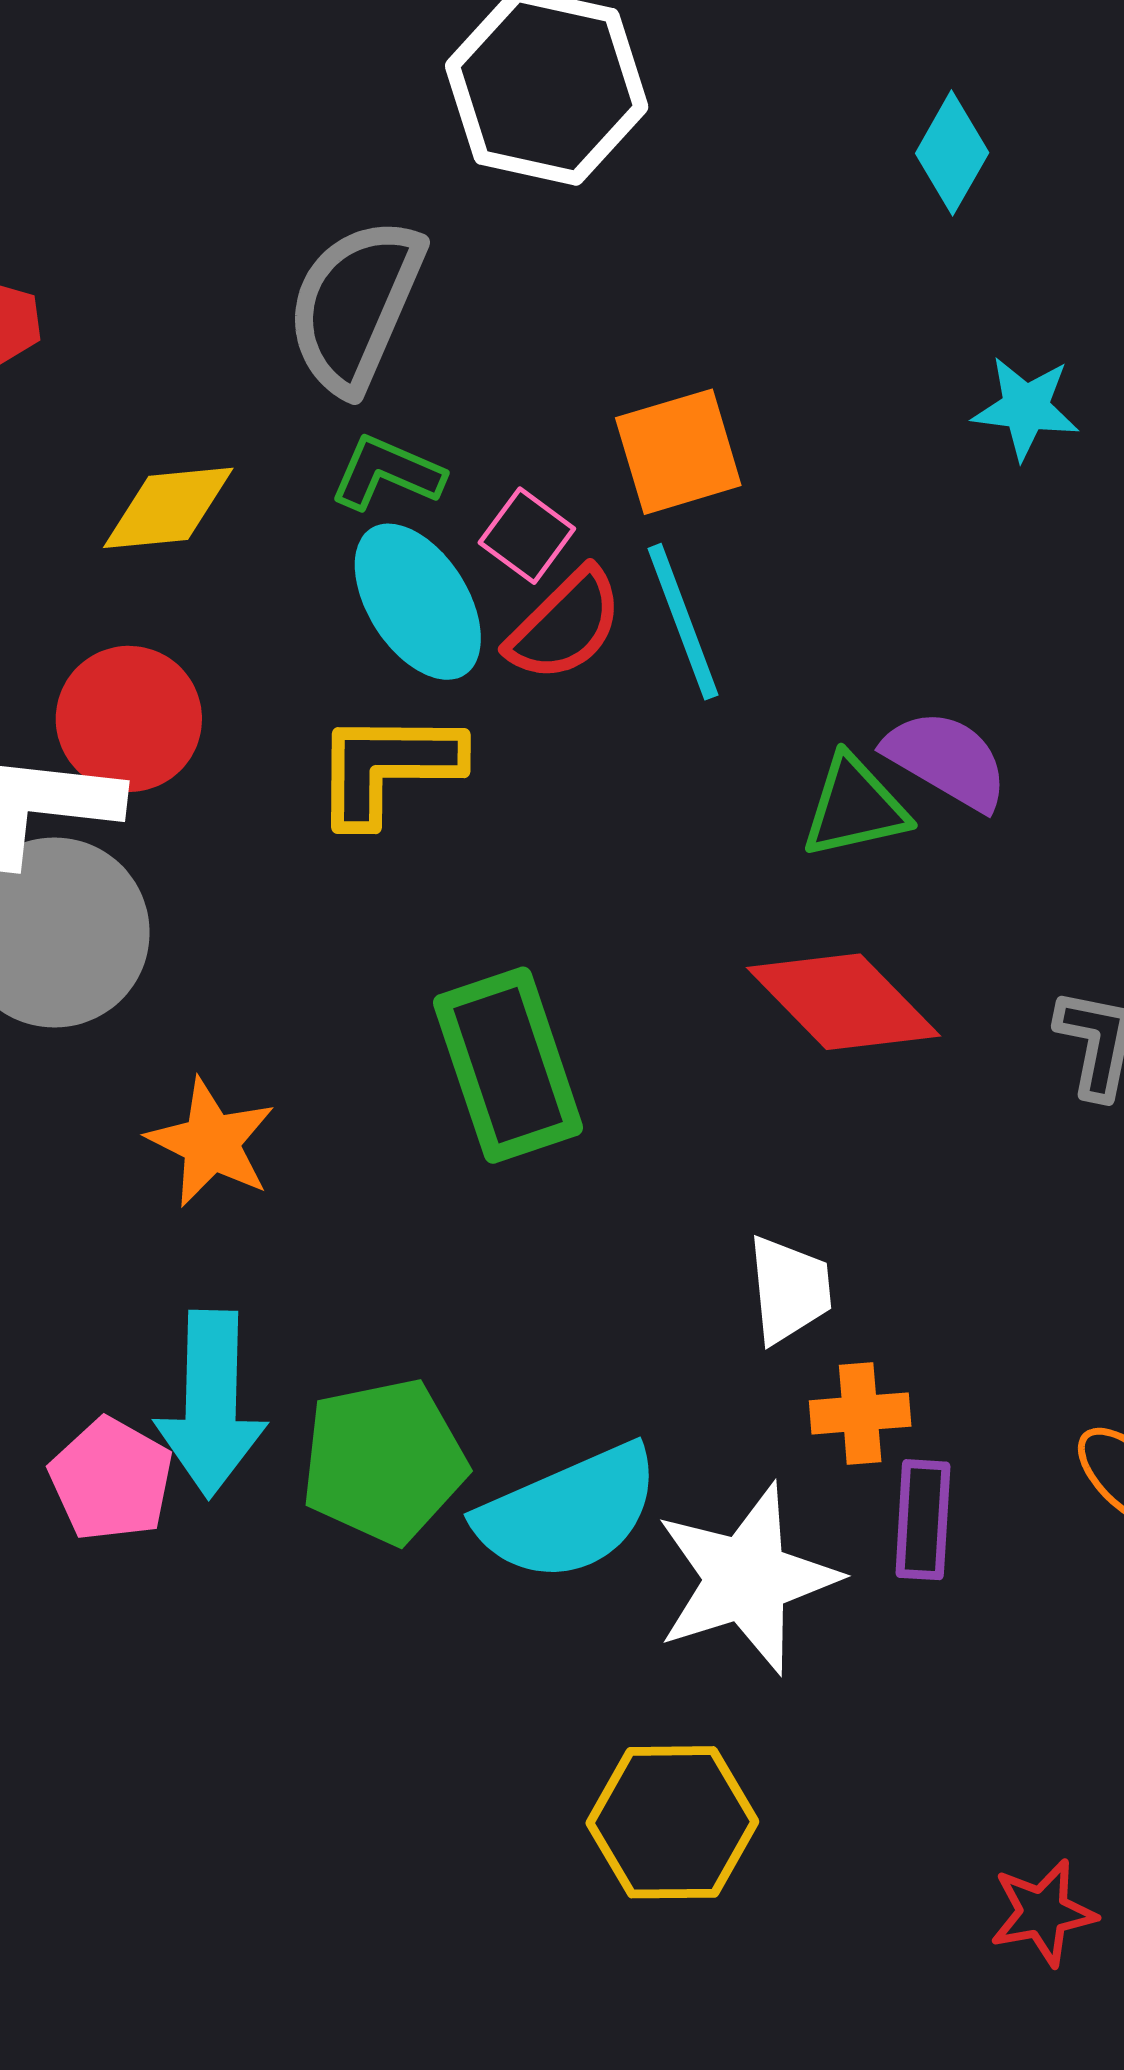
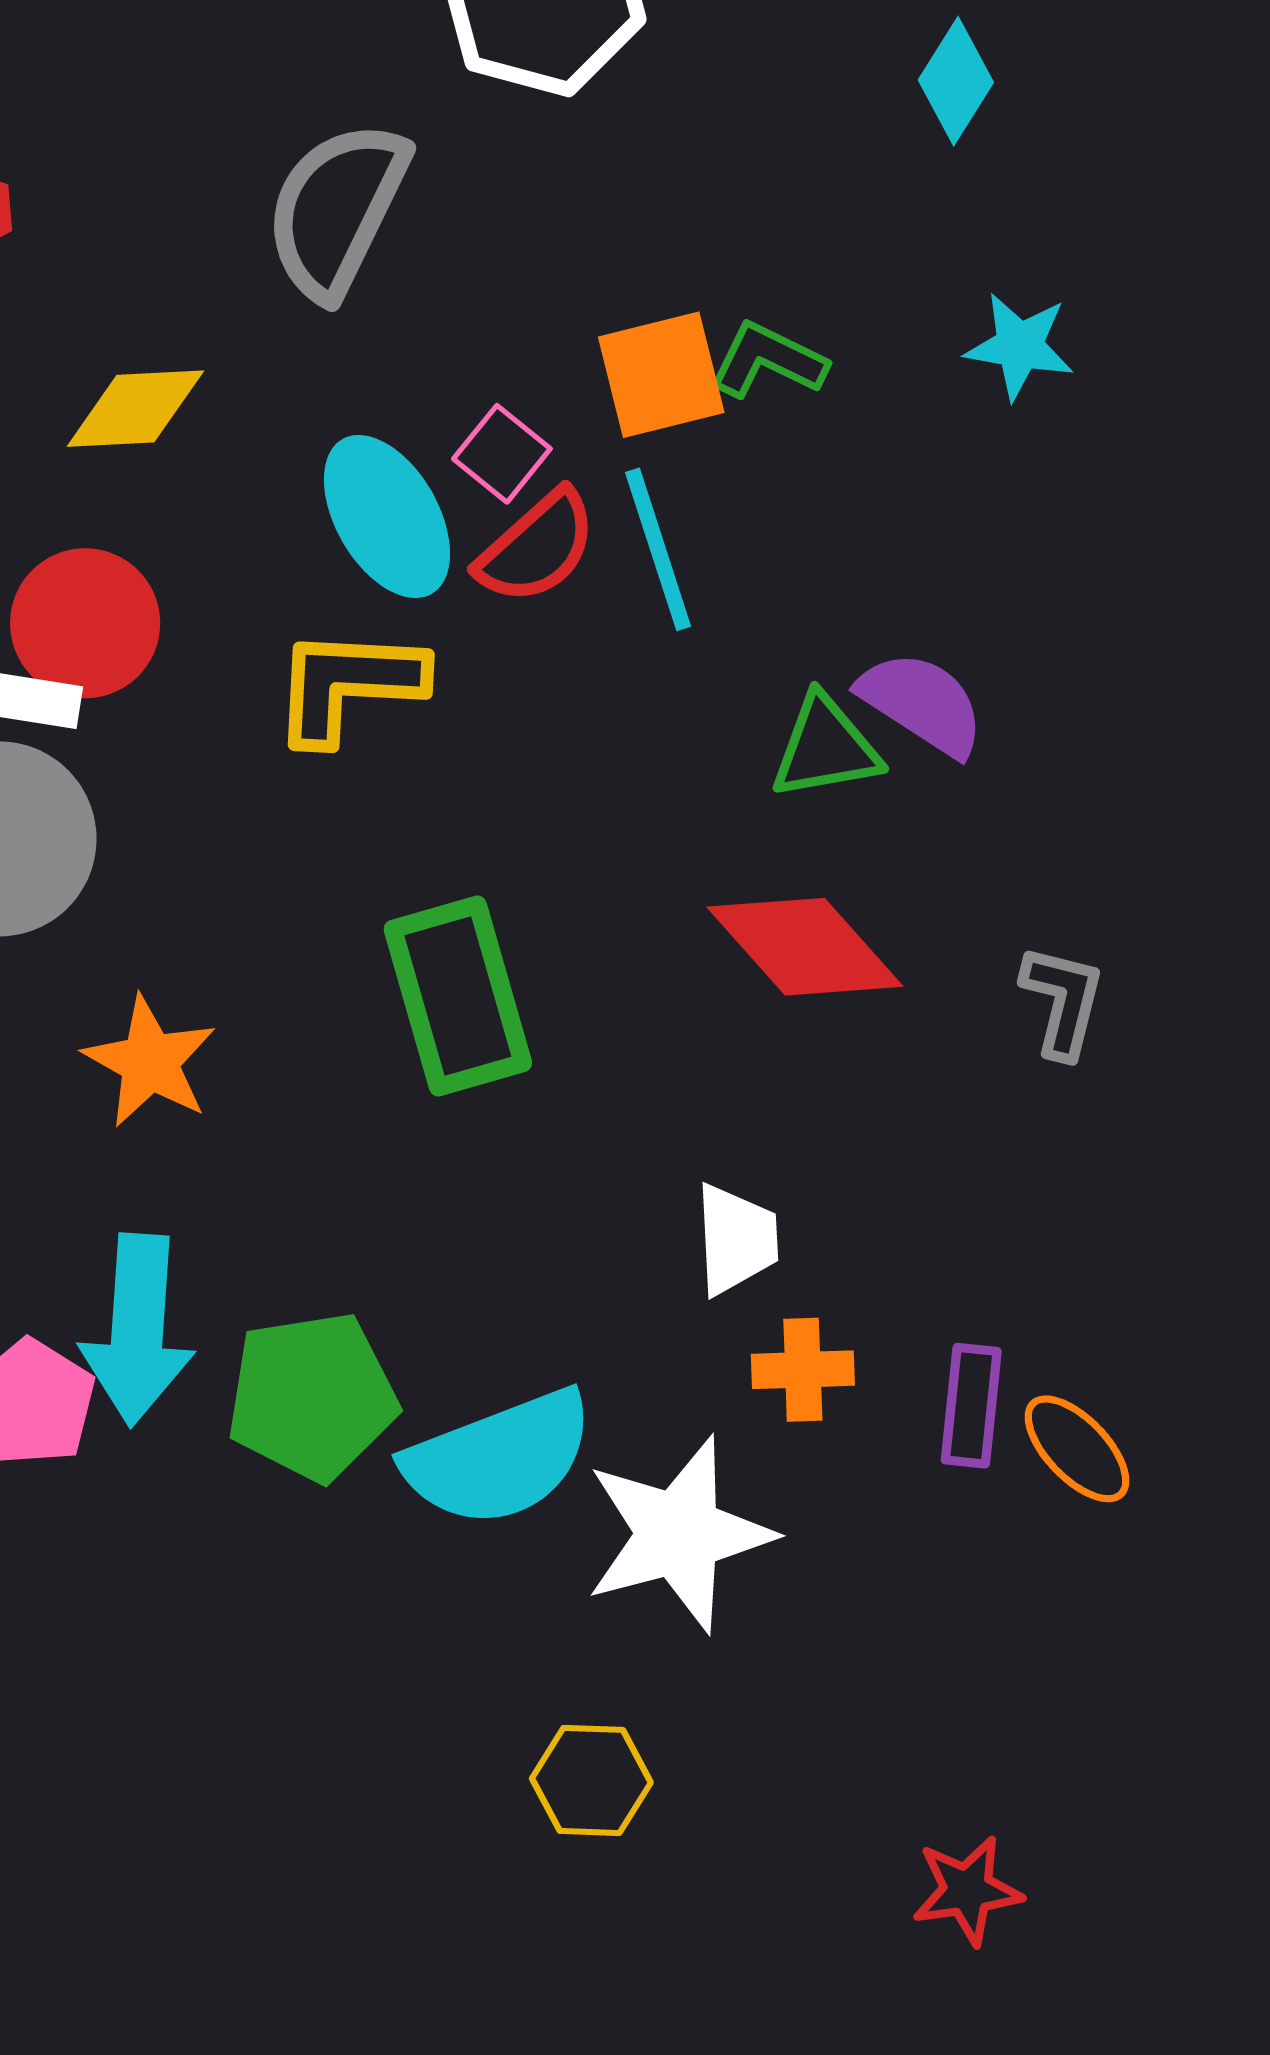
green L-shape: (387, 473) -> (768, 360), moved
purple rectangle: (923, 1520) -> (971, 1406), moved
yellow hexagon: (672, 1822) -> (591, 1780), size x0.7

